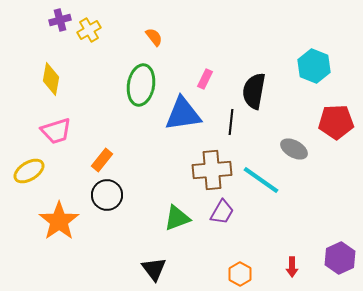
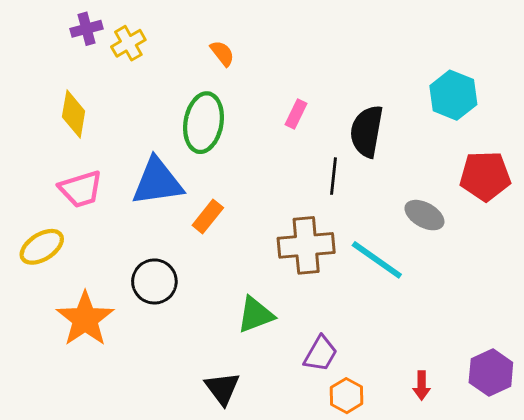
blue triangle: (183, 114) -> (157, 182), moved
orange rectangle: (102, 160) -> (208, 216), moved
purple trapezoid: (222, 212) -> (320, 354), moved

